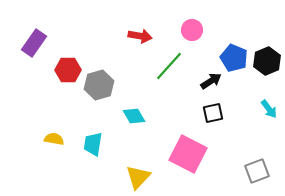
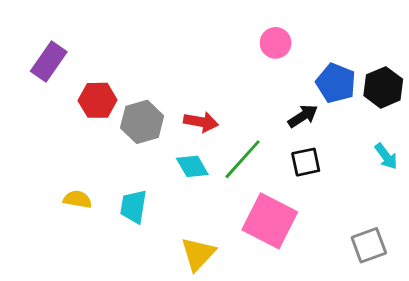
red arrow: (140, 36) -> (201, 122), moved
green line: (169, 66) -> (243, 159), moved

